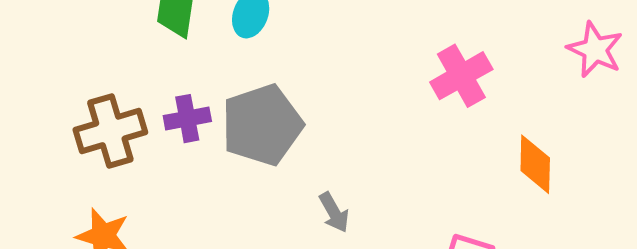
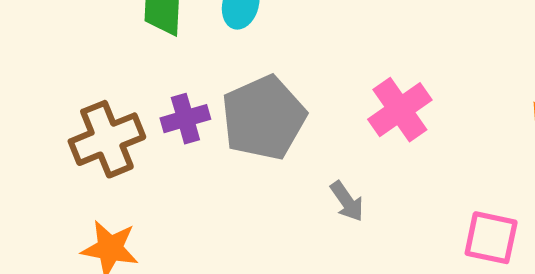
pink cross: (461, 76) -> (400, 110), moved

